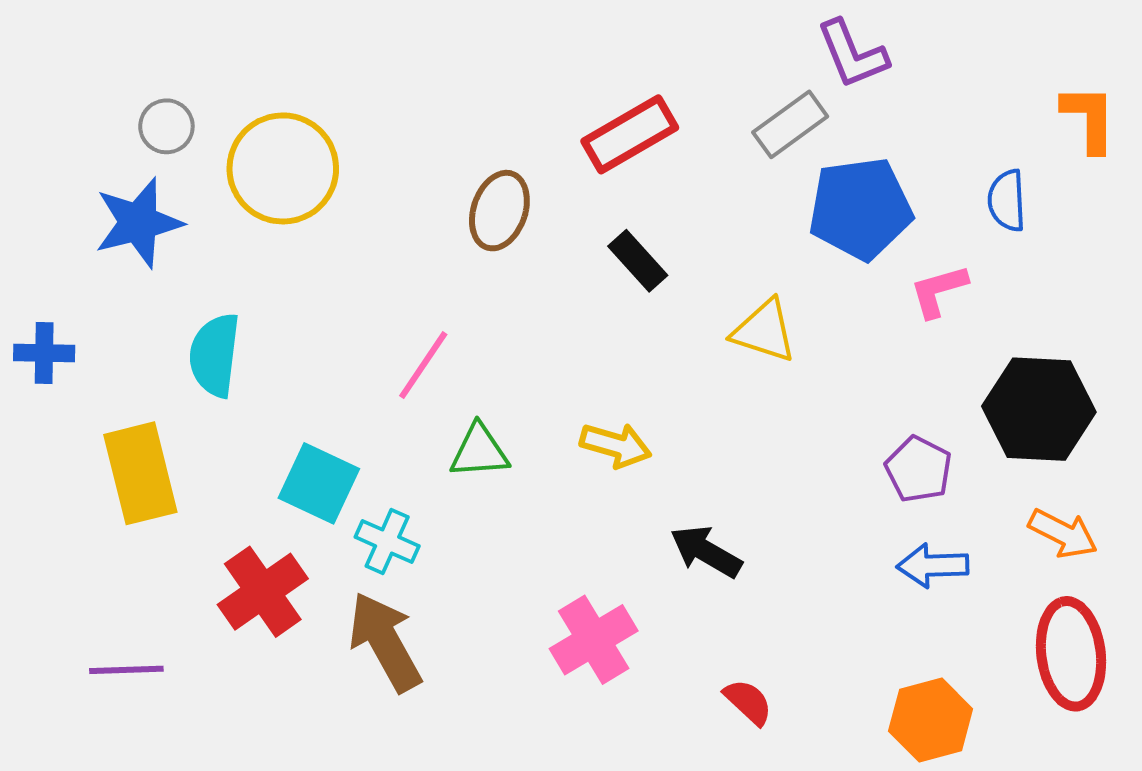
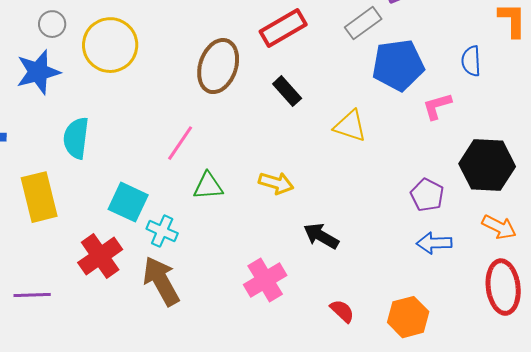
brown ellipse: (499, 211) -> (218, 66), size x1.4
orange hexagon: (931, 720) -> (408, 317), moved

